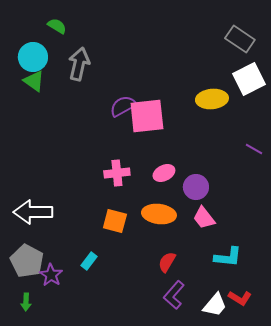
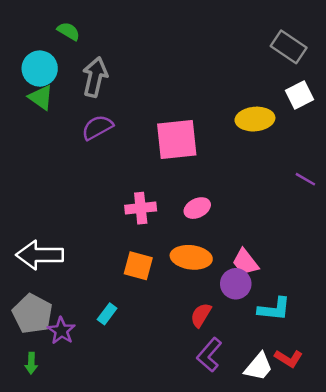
white square: (249, 79) -> (299, 95), size x0.7
purple semicircle: (123, 106) -> (97, 127), moved
purple circle: (196, 187) -> (236, 284), moved

